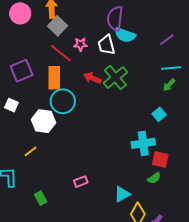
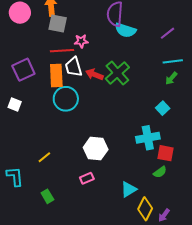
gray square: (57, 26) -> (58, 24), turned -30
white trapezoid: (106, 45) -> (74, 67), moved
red line: (61, 53) -> (62, 51), turned -40
white hexagon: (43, 121) -> (96, 149), moved
yellow line: (31, 151) -> (44, 157), moved

